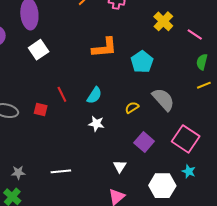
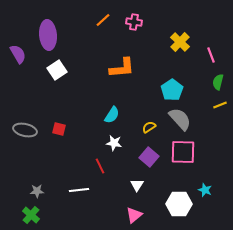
pink line: (195, 34) -> (211, 55), turned 35
cyan pentagon: (142, 62) -> (172, 90), moved
red line: (62, 94) -> (100, 166), moved
pink square: (186, 139) -> (183, 152), moved, turned -32
purple square: (144, 142) -> (149, 157), moved

